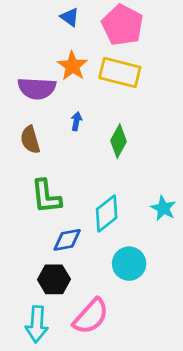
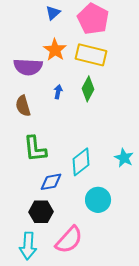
blue triangle: (70, 17) -> (53, 13), turned 42
green diamond: (119, 141) -> (88, 89), moved

